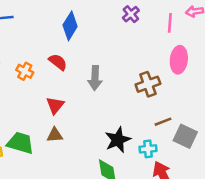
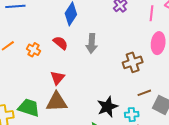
gray arrow: (95, 78) -> (92, 43), moved
brown triangle: (55, 135) -> (57, 102), size x1.6

